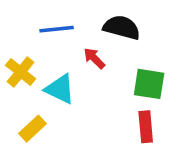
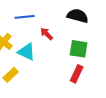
black semicircle: (122, 27) -> (78, 16), moved
red rectangle: (146, 127) -> (77, 74), turned 30

